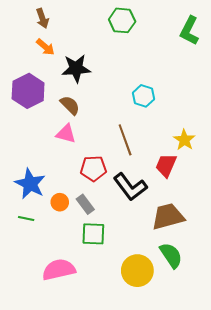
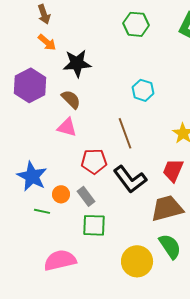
green hexagon: (122, 20) -> (136, 24), moved
red trapezoid: (166, 165) -> (173, 170), moved
green line: (26, 219) -> (42, 211), moved

